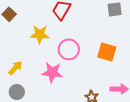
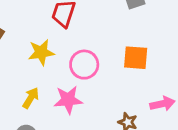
yellow arrow: (15, 68) -> (31, 98), moved

